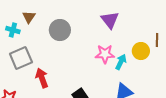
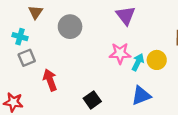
cyan cross: (13, 30) -> (20, 37), moved
yellow circle: (141, 51) -> (157, 60), moved
gray square: (21, 58) -> (27, 58), size x0.7

